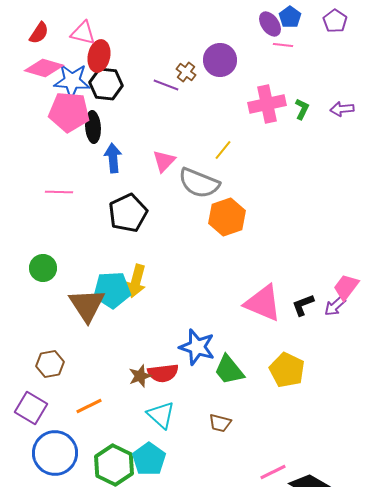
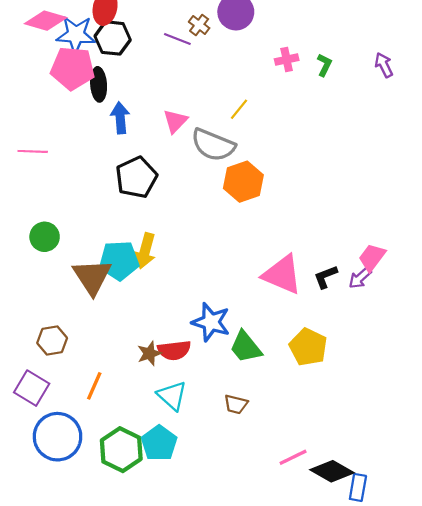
pink cross: (267, 104) -> (287, 60), size x0.6
purple arrow: (342, 109) -> (384, 65), moved, turned 70
pink line: (59, 192) -> (33, 151), moved
orange line: (89, 406) -> (94, 386), turned -40

